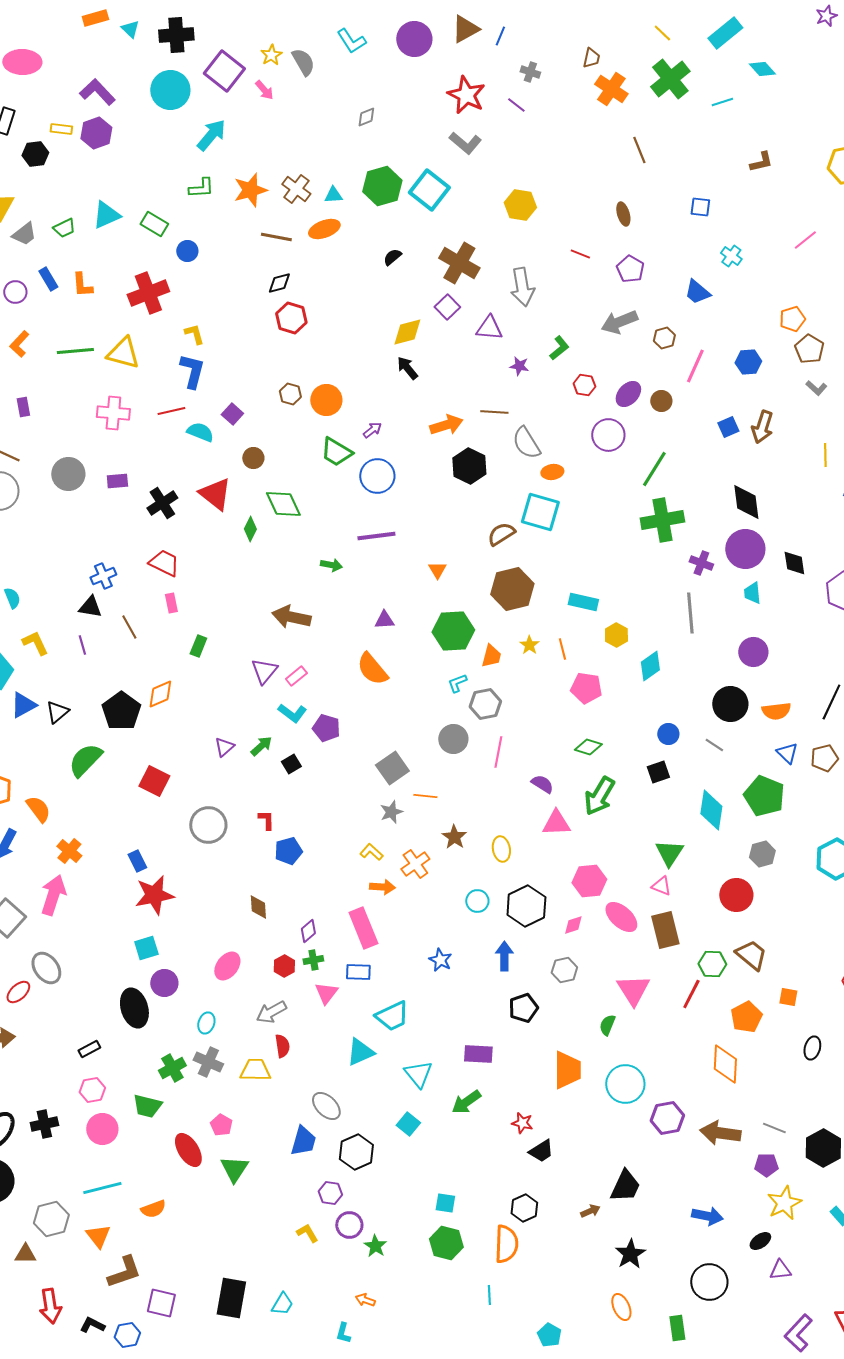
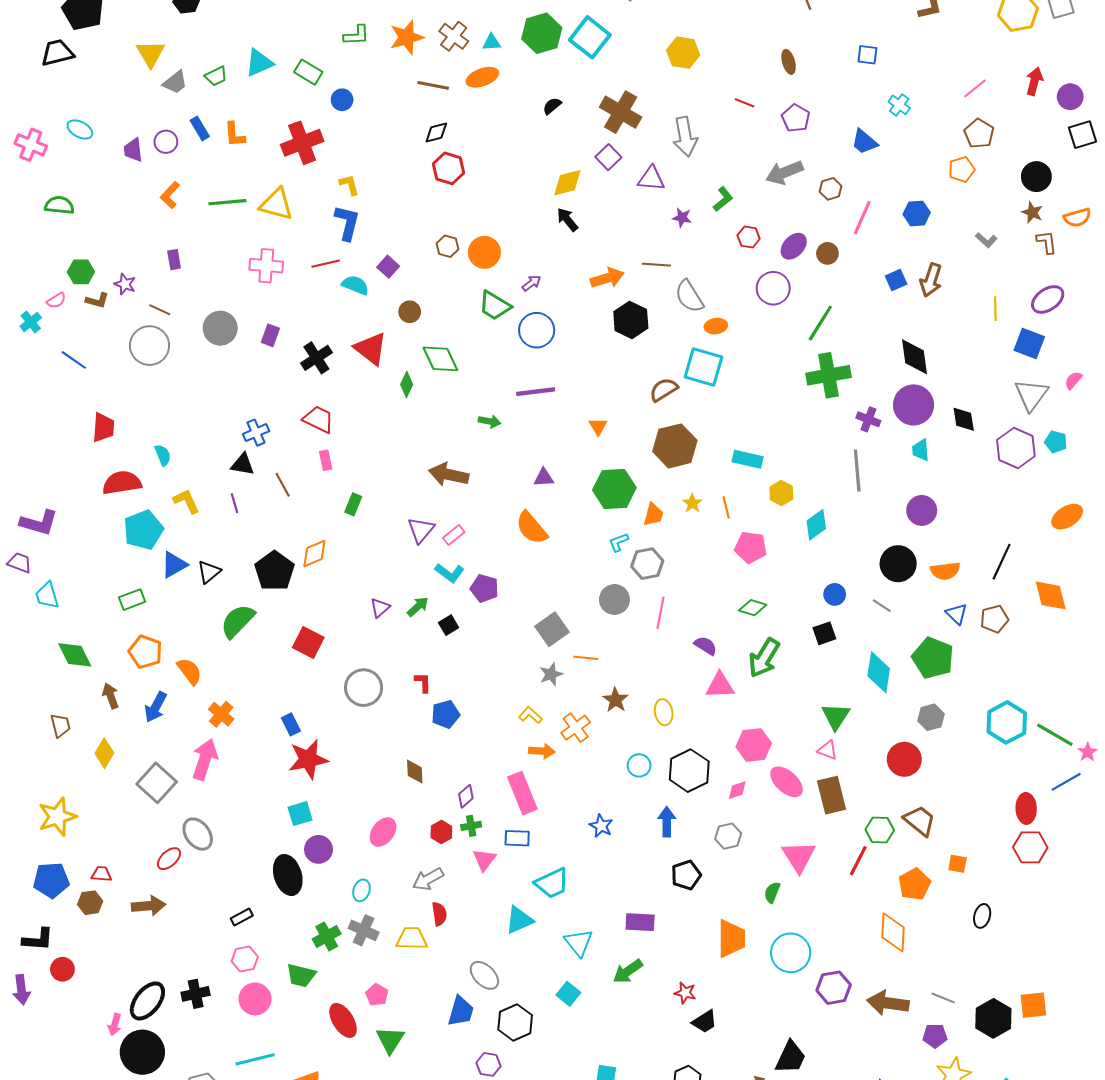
brown pentagon: (809, 349) -> (979, 134), moved
purple rectangle: (117, 481) -> (270, 335), turned -65

